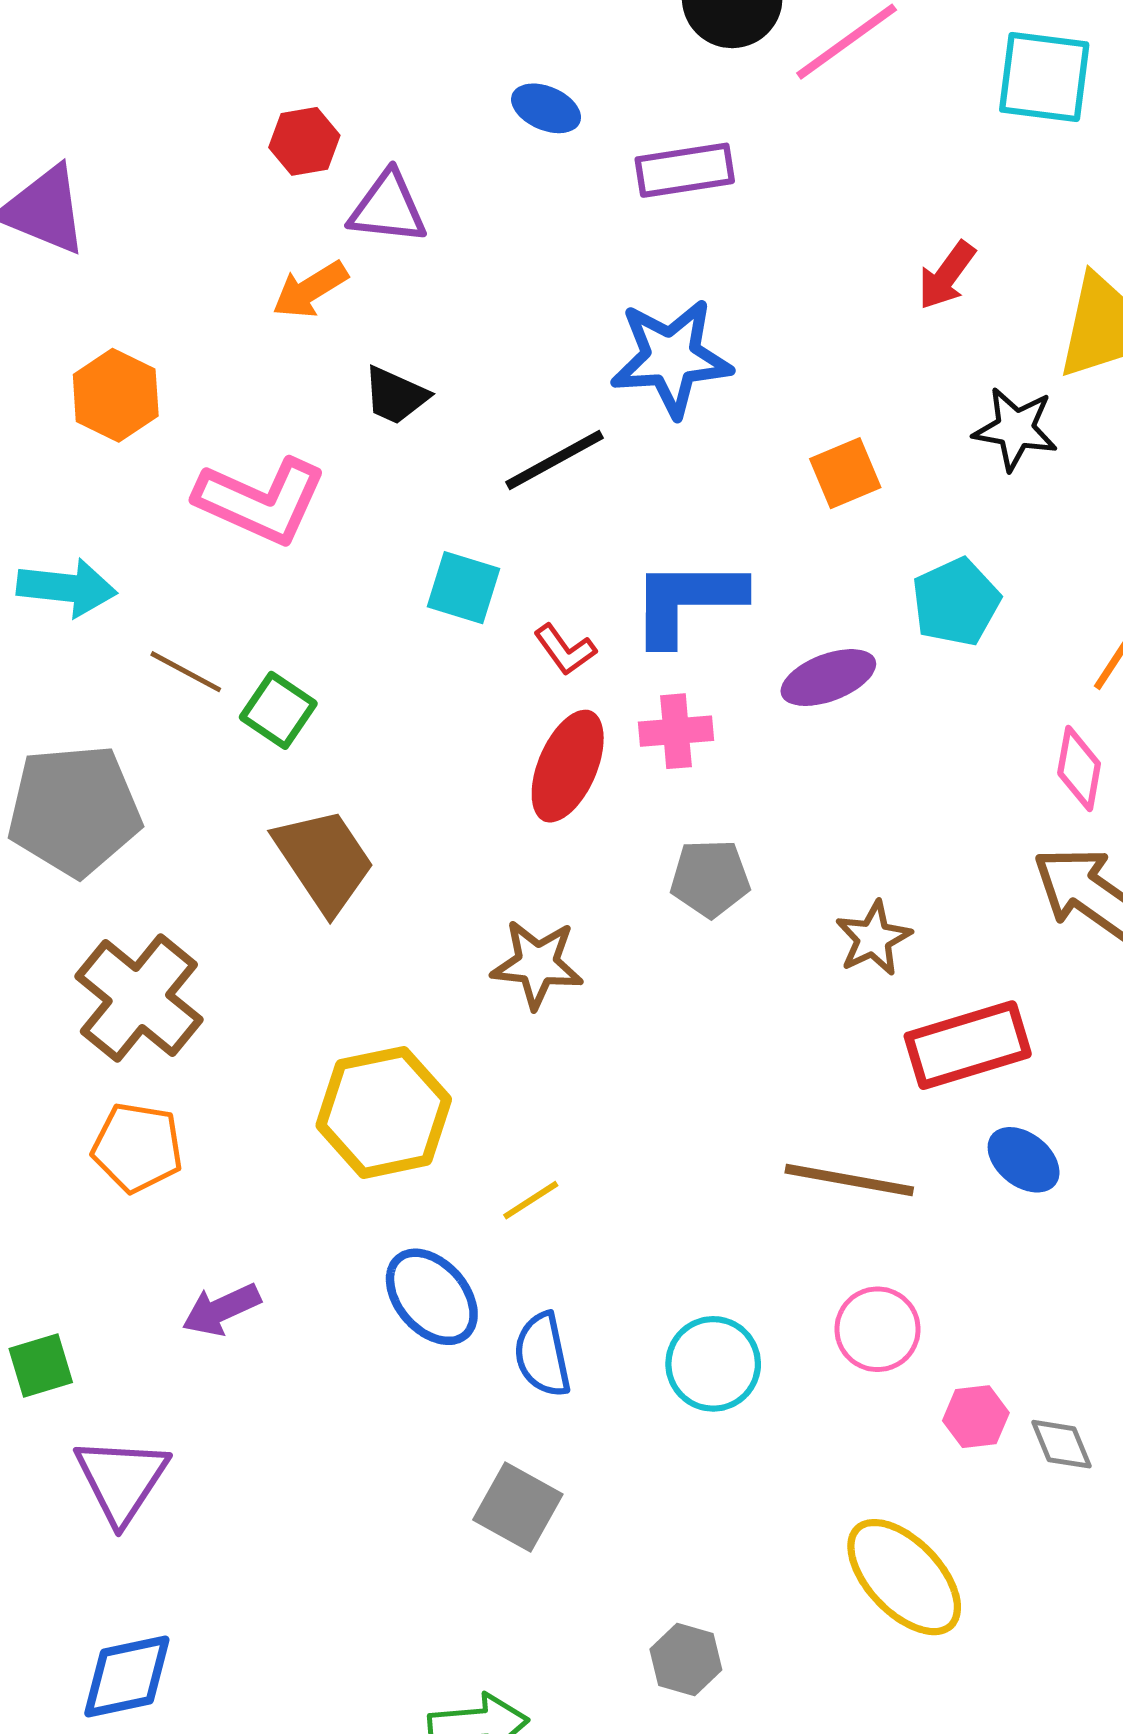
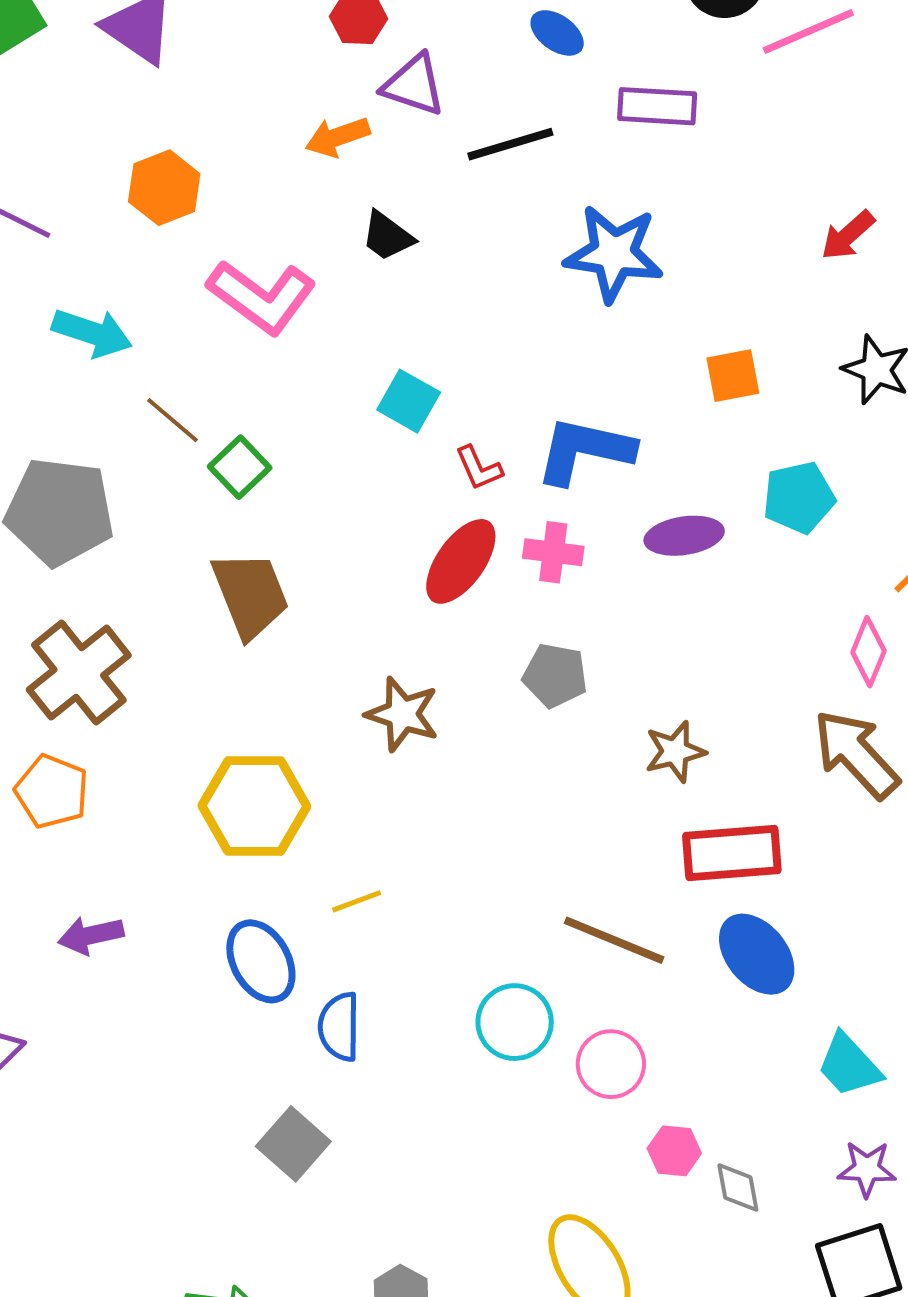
black line: (555, 460) -> (510, 144), moved
blue ellipse: (1024, 1160) -> (757, 954), size x1.4
cyan circle: (713, 1364) -> (515, 1022), moved

